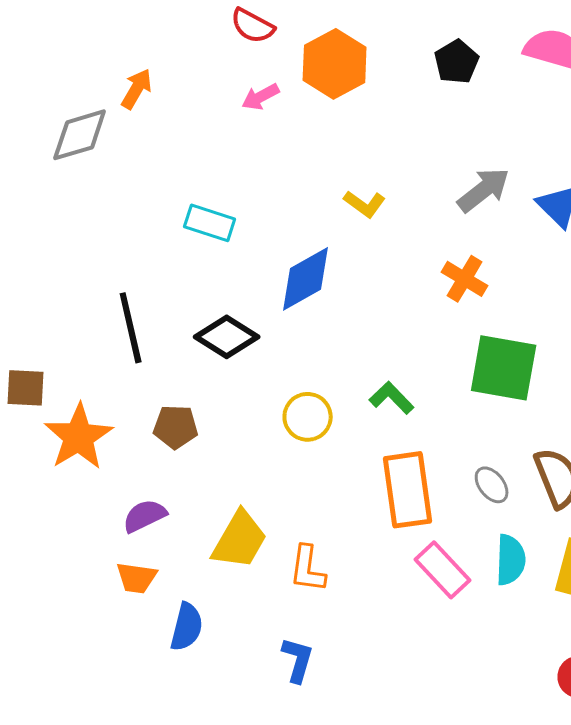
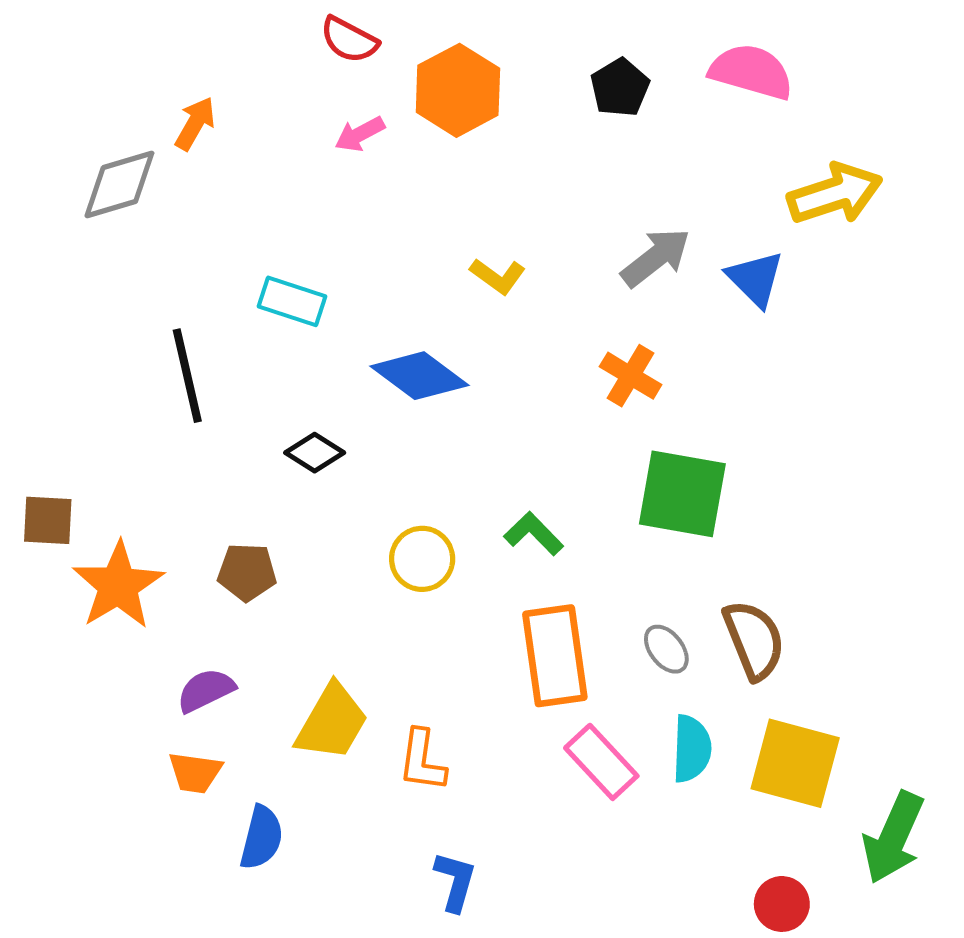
blue diamond: (306, 279) -> (419, 376), turned 66
black line: (131, 328) -> (187, 376), moved
black diamond: (227, 337) -> (315, 453), size x0.7
blue L-shape: (298, 660) -> (455, 881), moved

